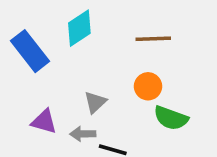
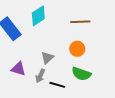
green semicircle: (171, 118) -> (81, 74), moved
gray arrow: (83, 134) -> (40, 76), turned -64

